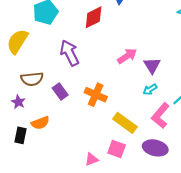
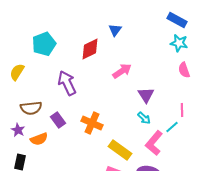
yellow semicircle: (17, 41) -> (17, 72), size x0.7
pink arrow: (127, 56) -> (122, 71), moved
cyan arrow: (150, 89) -> (144, 118), turned -104
orange semicircle: (40, 123) -> (39, 139), moved

